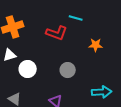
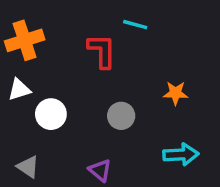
red L-shape: (57, 33) -> (102, 51), turned -110
orange star: (96, 45) -> (176, 93), moved

